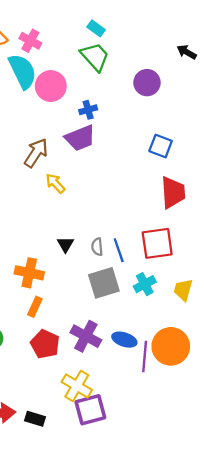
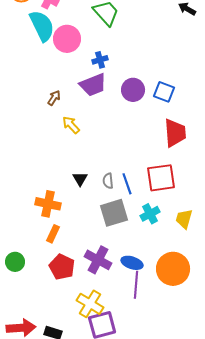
purple circle: (147, 83) -> (133, 90), moved
brown arrow: (36, 153) -> (54, 98), size x0.6
purple line: (145, 357) -> (136, 285), moved

